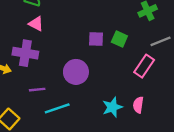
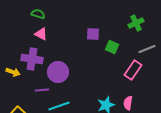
purple square: (96, 39) -> (93, 34), moved
purple circle: (76, 72) -> (58, 72), moved

